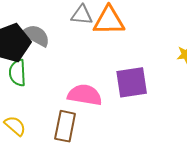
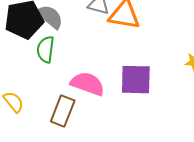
green semicircle: (17, 73) -> (46, 49), moved

